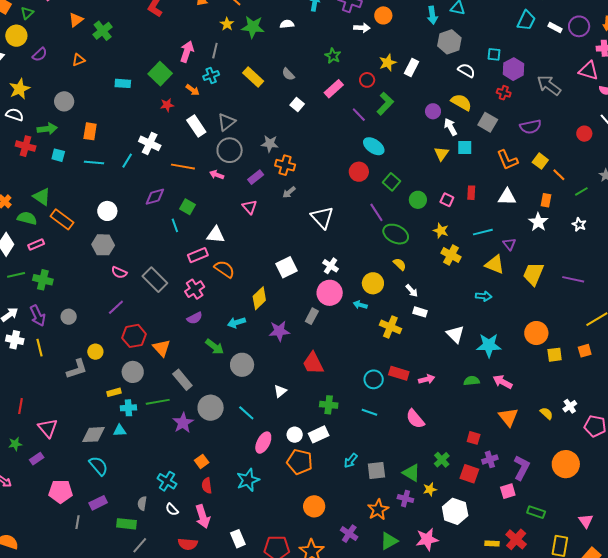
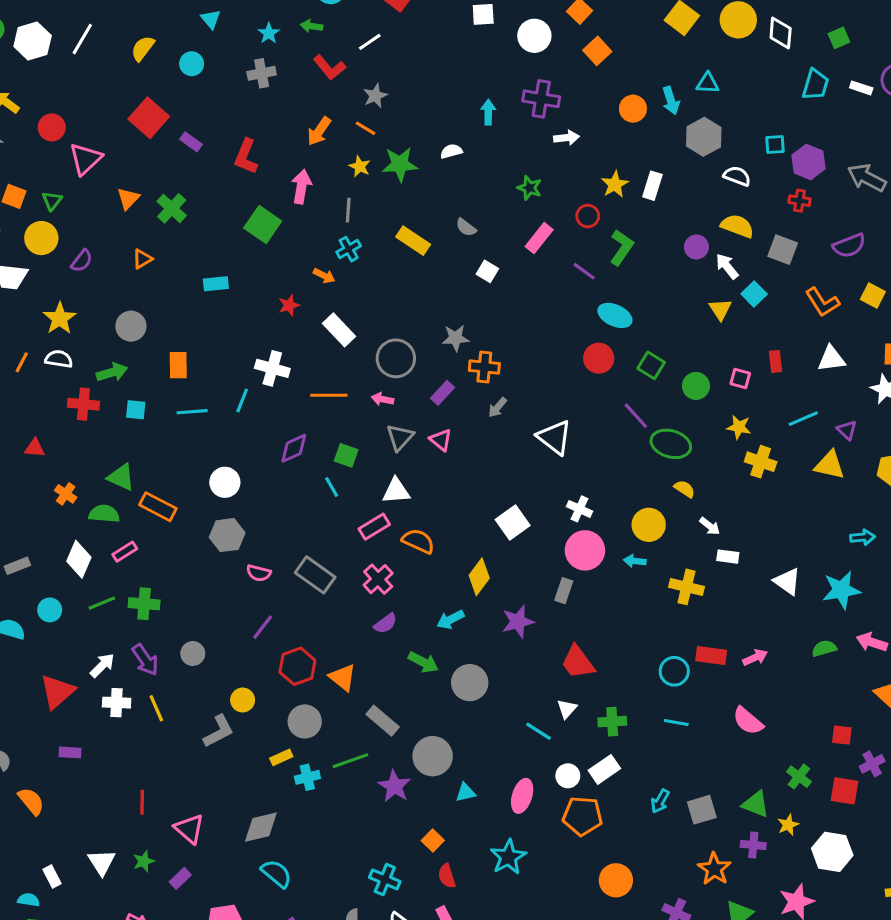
orange circle: (383, 15) -> (633, 109), moved
pink arrow: (187, 52) -> (301, 187), moved
green square: (160, 74) -> (263, 224), moved
gray triangle: (226, 122) -> (400, 437), moved
cyan square: (465, 147) -> (754, 294), turned -35
cyan arrow: (484, 296) -> (863, 537), moved
white triangle: (280, 391) -> (567, 709), moved
cyan line: (246, 413) -> (539, 731), moved
cyan triangle: (120, 431) -> (465, 792), moved

